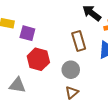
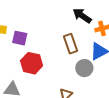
gray circle: (71, 70) -> (84, 68), moved

